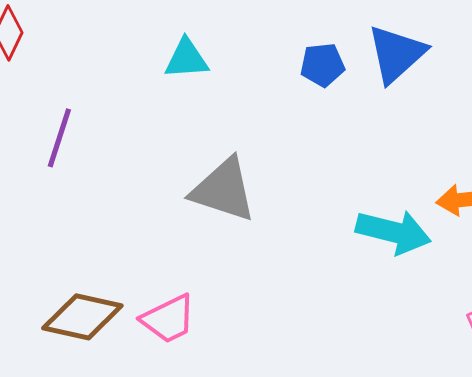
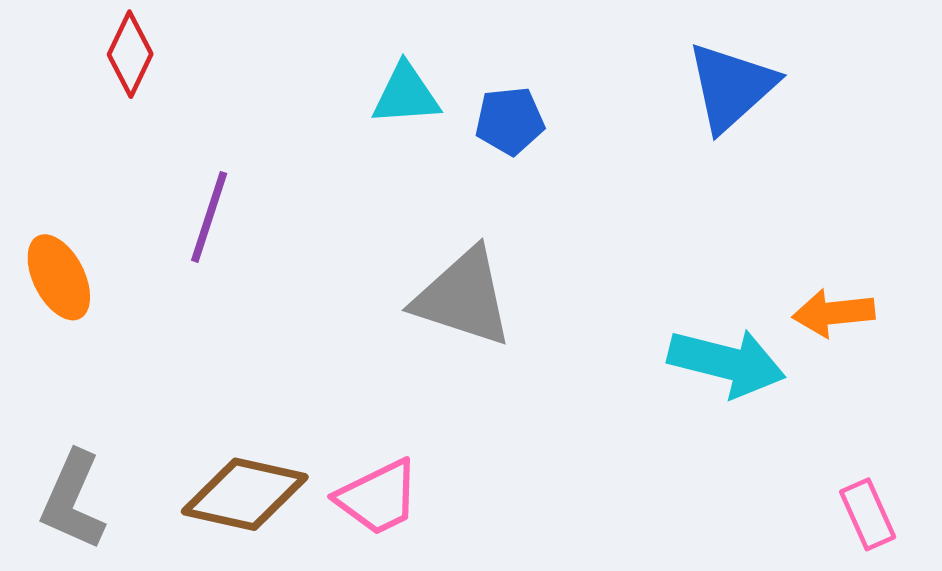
blue pentagon: (322, 65) -> (510, 121), moved

